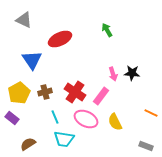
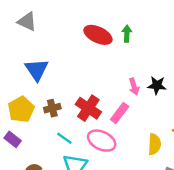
green arrow: (107, 30) -> (127, 34), turned 32
red ellipse: (60, 39) -> (98, 35), moved, turned 50
cyan line: (55, 117) -> (64, 138), turned -32
yellow semicircle: (115, 122) -> (154, 144), moved, turned -150

